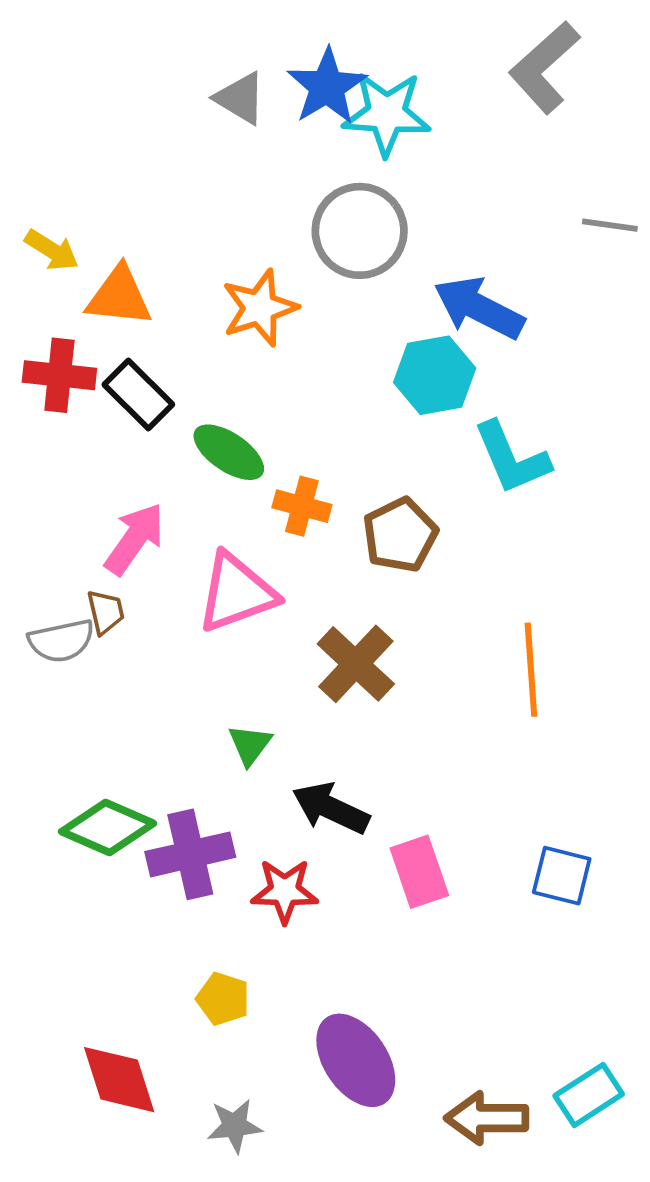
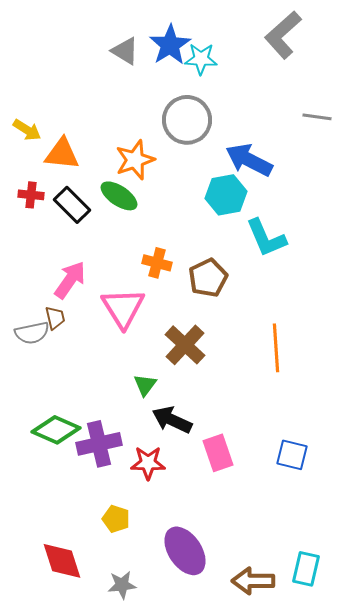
cyan star: (387, 114) -> (201, 59), size x0.7
red cross: (59, 375) -> (31, 195), size x0.7
green ellipse: (229, 452) -> (119, 196), moved
pink triangle: (236, 593) -> (123, 308), turned -42
green triangle: (250, 745) -> (145, 385), moved
cyan rectangle: (589, 1095) -> (306, 569), turned -44

